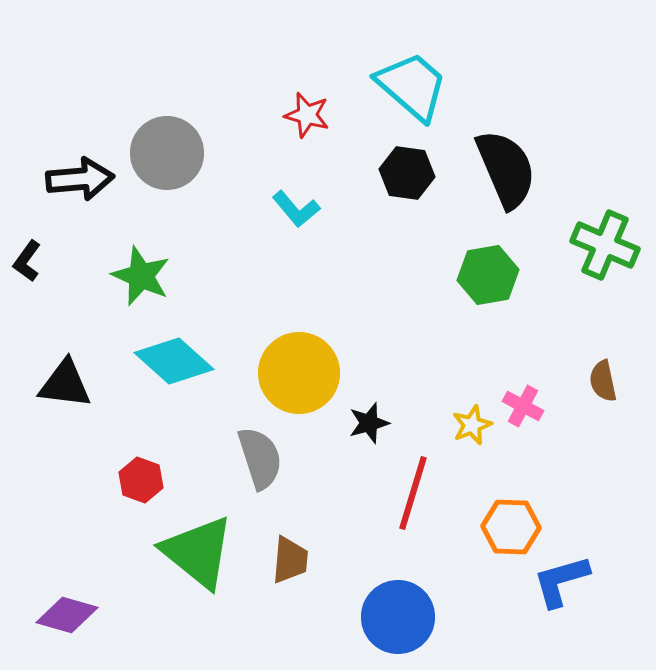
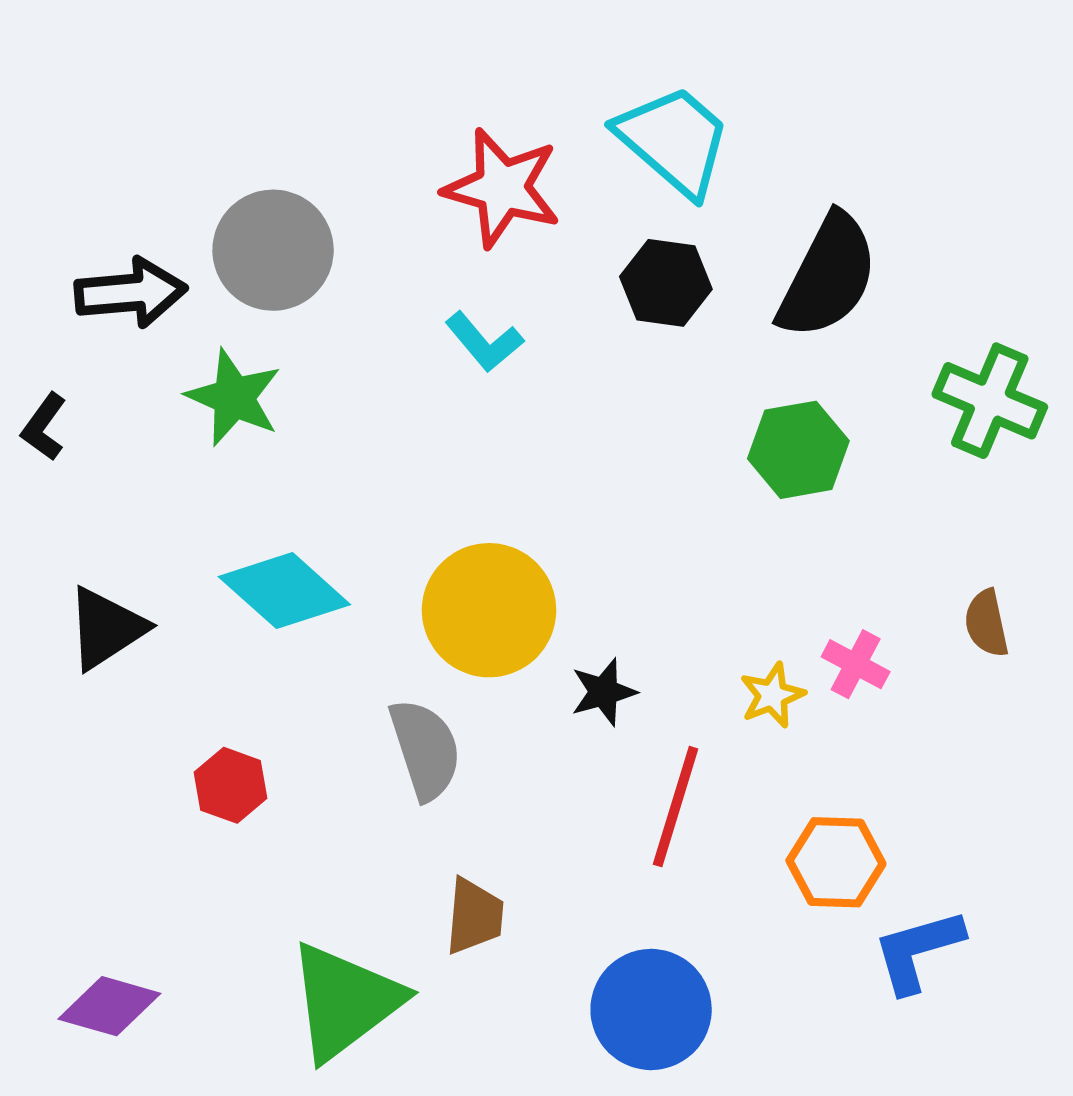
red star: (307, 115) -> (502, 188), size x1.6
black semicircle: (506, 169) -> (828, 276), turned 50
green star: (141, 276) -> (234, 397), moved
black triangle: (65, 384) -> (106, 628), turned -40
green triangle: (198, 552) -> (345, 1001), moved, turned 44

